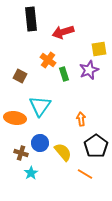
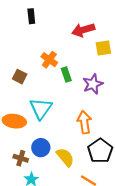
black rectangle: (31, 19) -> (31, 16), size x0.6
red arrow: (63, 32) -> (83, 30), moved
purple star: (89, 70) -> (93, 84), moved
orange arrow: (81, 119) -> (84, 122), size x1.5

